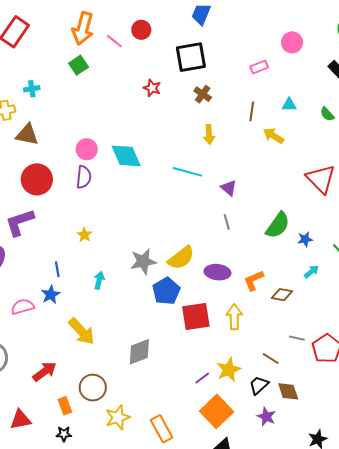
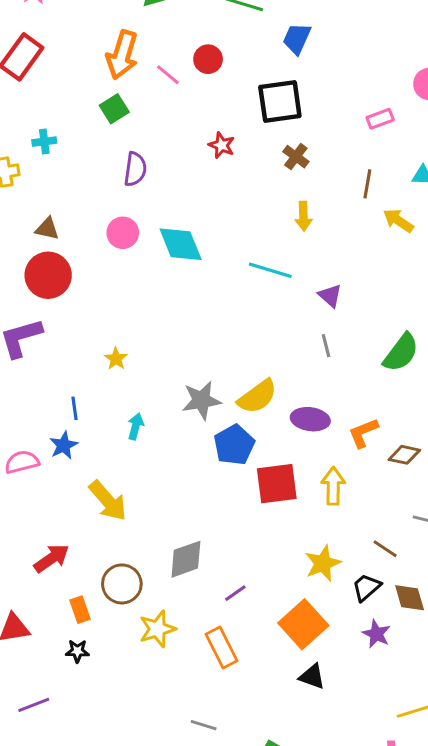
brown triangle: (27, 135) -> (47, 229), moved, size x0.7
purple semicircle: (84, 177) -> (135, 169), moved
gray diamond: (139, 352) -> (186, 559), moved
purple line: (202, 378) -> (235, 593), moved

